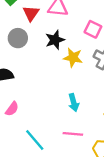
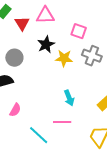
gray circle: (18, 38) -> (14, 58), moved
pink line: (73, 134) -> (62, 122), moved

